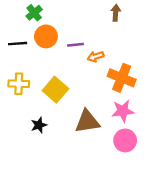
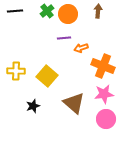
green cross: (34, 13) -> (47, 11), moved
orange circle: (46, 36) -> (68, 14), moved
black line: (18, 44) -> (15, 11), moved
brown triangle: (87, 122) -> (74, 103), turned 50

